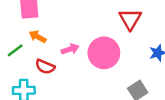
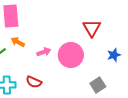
red semicircle: (45, 67) -> (34, 82), moved

